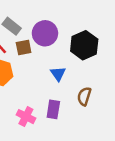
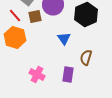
purple rectangle: (53, 109) -> (68, 74), moved

